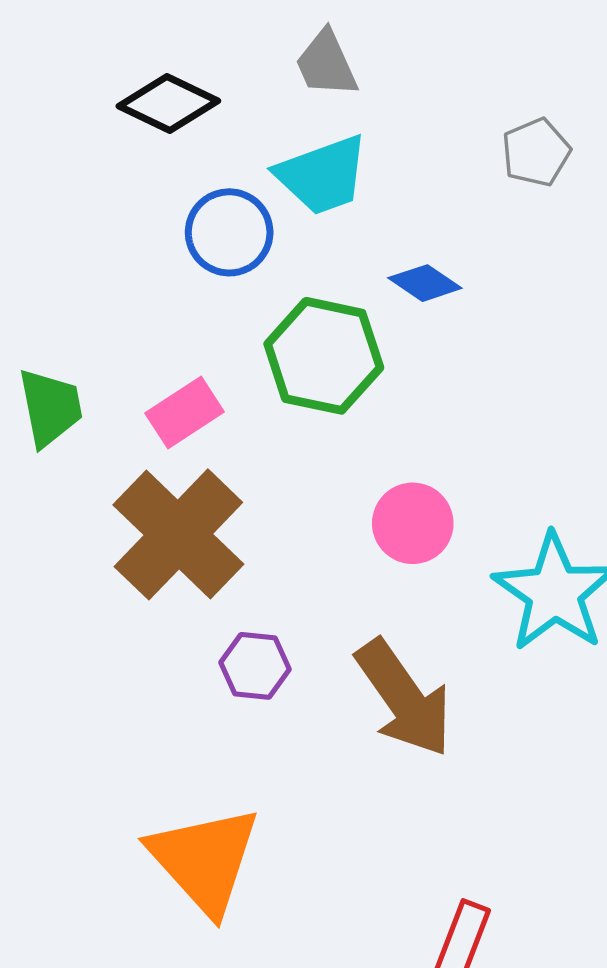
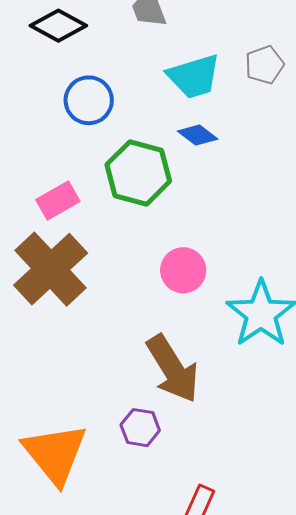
cyan trapezoid: (322, 175) -> (194, 76), moved
purple hexagon: (255, 666) -> (140, 428), moved

